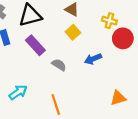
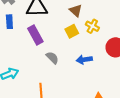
yellow cross: (109, 21) -> (92, 26), moved

